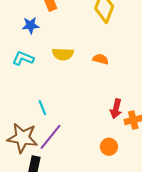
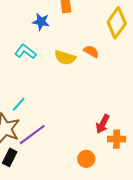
orange semicircle: (101, 59) -> (91, 51), moved
cyan line: (42, 108) -> (19, 104), moved, turned 49

